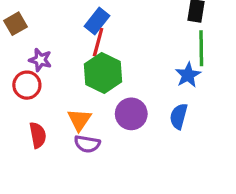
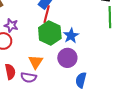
blue star: (188, 75) -> (71, 36), moved
blue semicircle: (179, 116) -> (81, 80), moved
purple semicircle: (87, 144) -> (29, 77), moved

